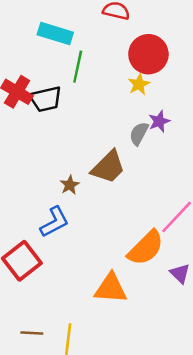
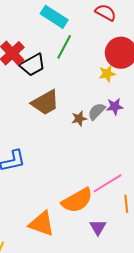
black trapezoid: (46, 99) -> (33, 65), turned -32
brown trapezoid: (108, 167) -> (45, 103), moved
brown star: (70, 185) -> (79, 119), moved

